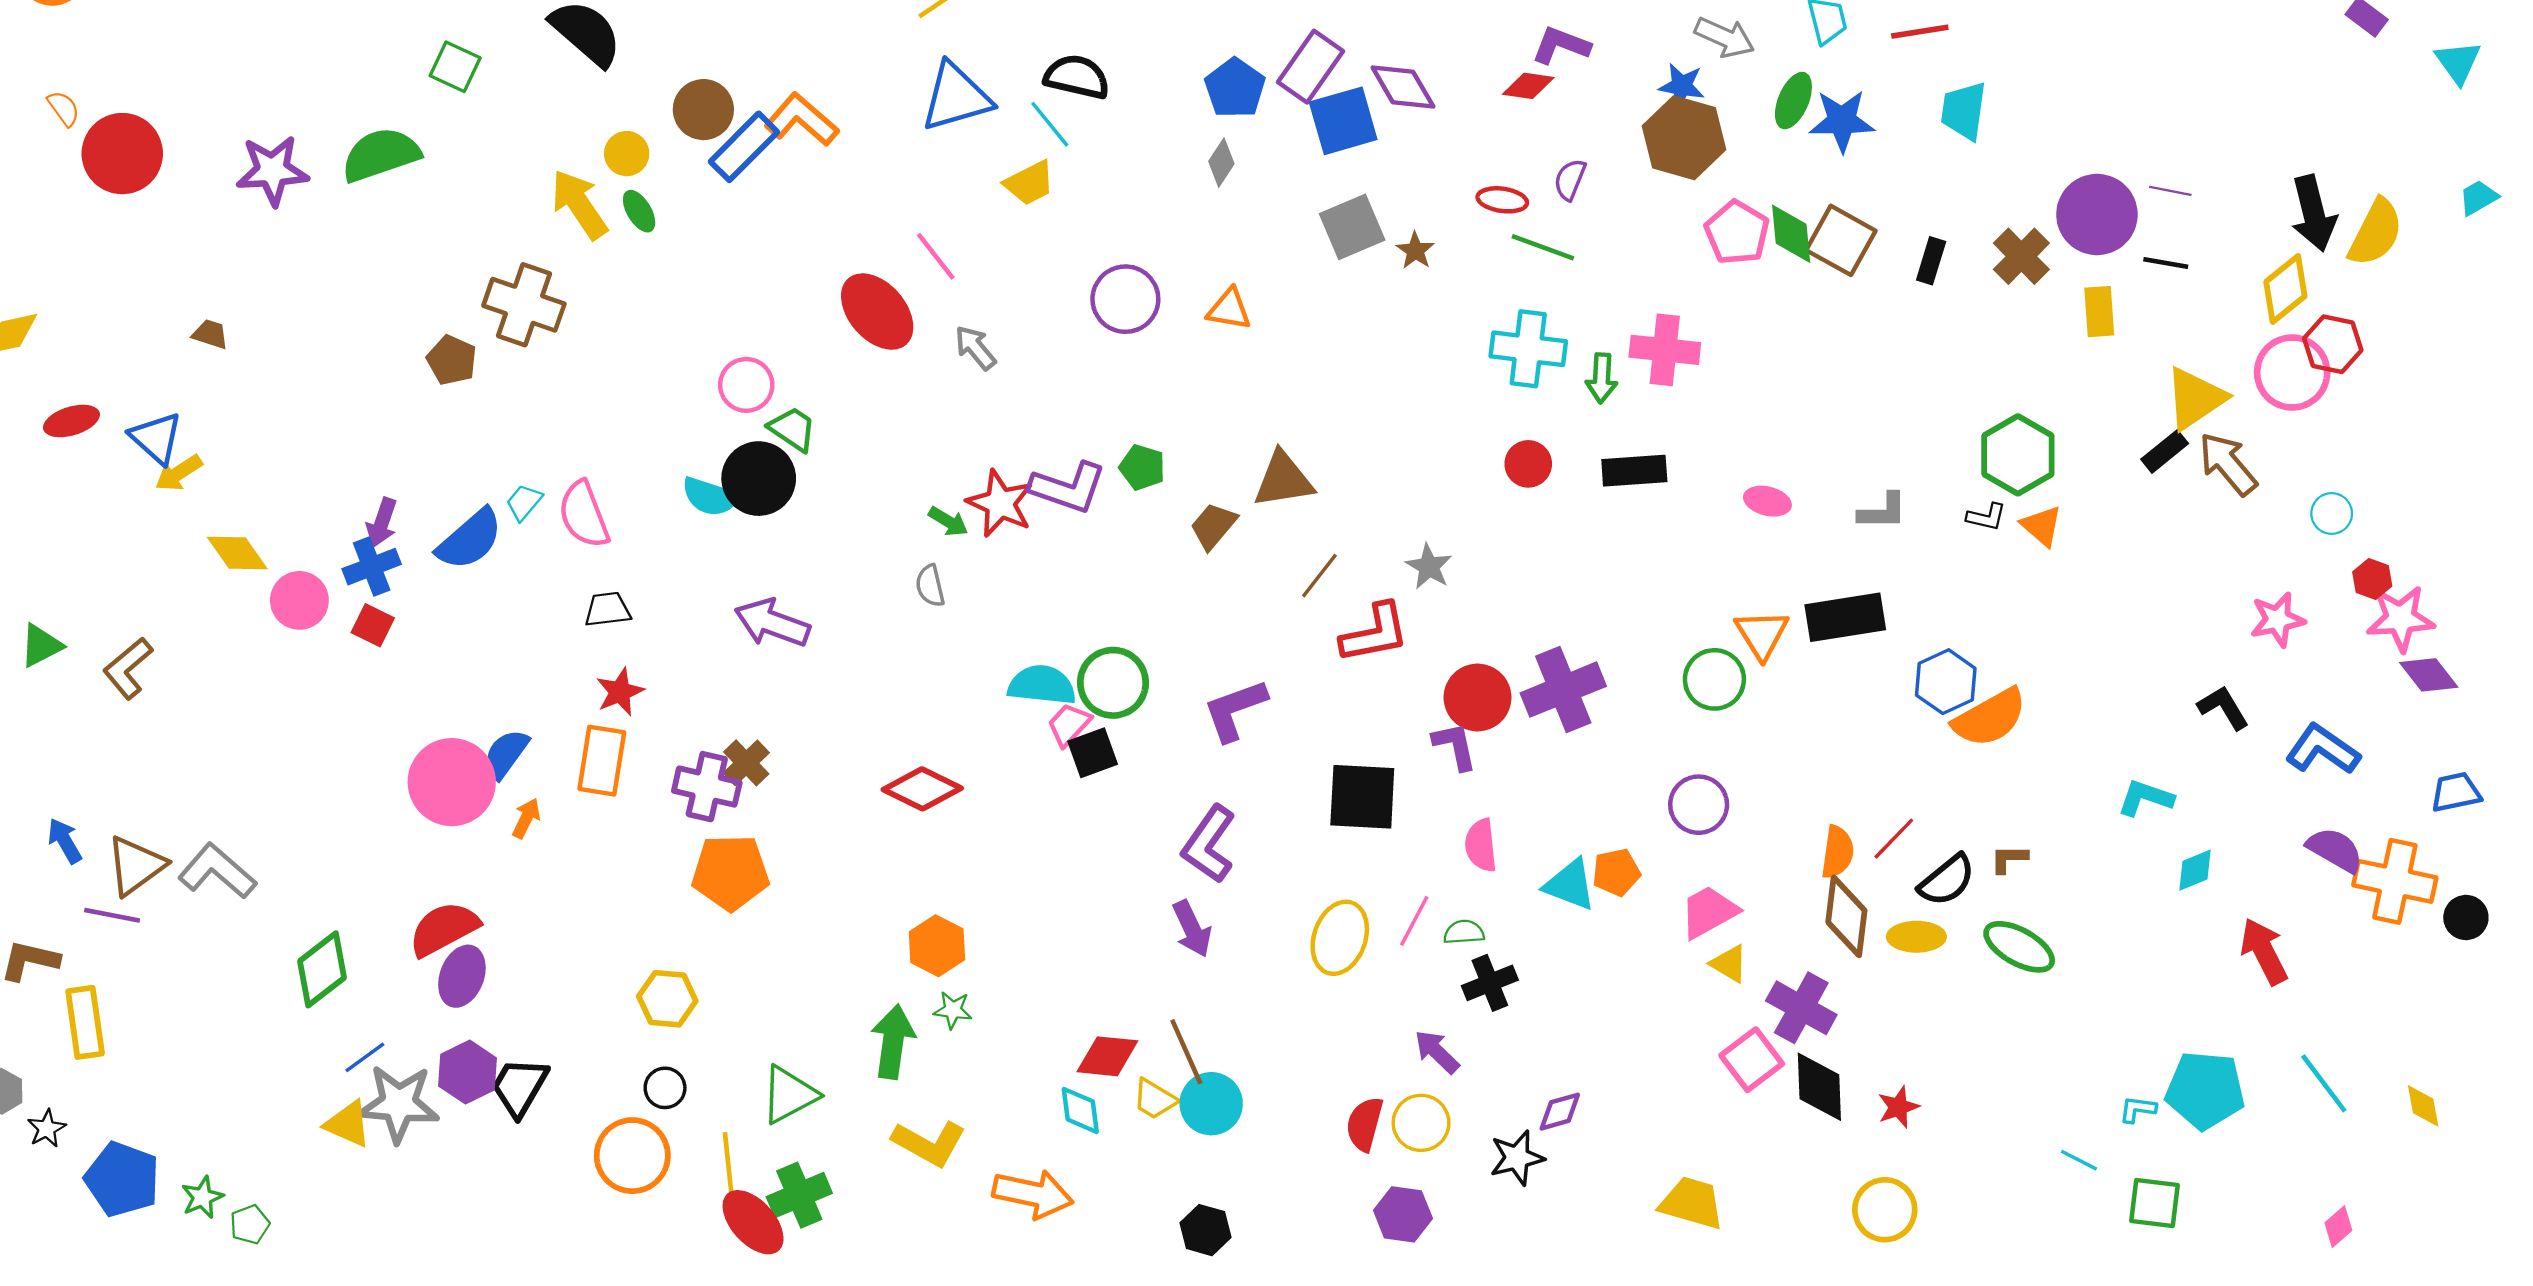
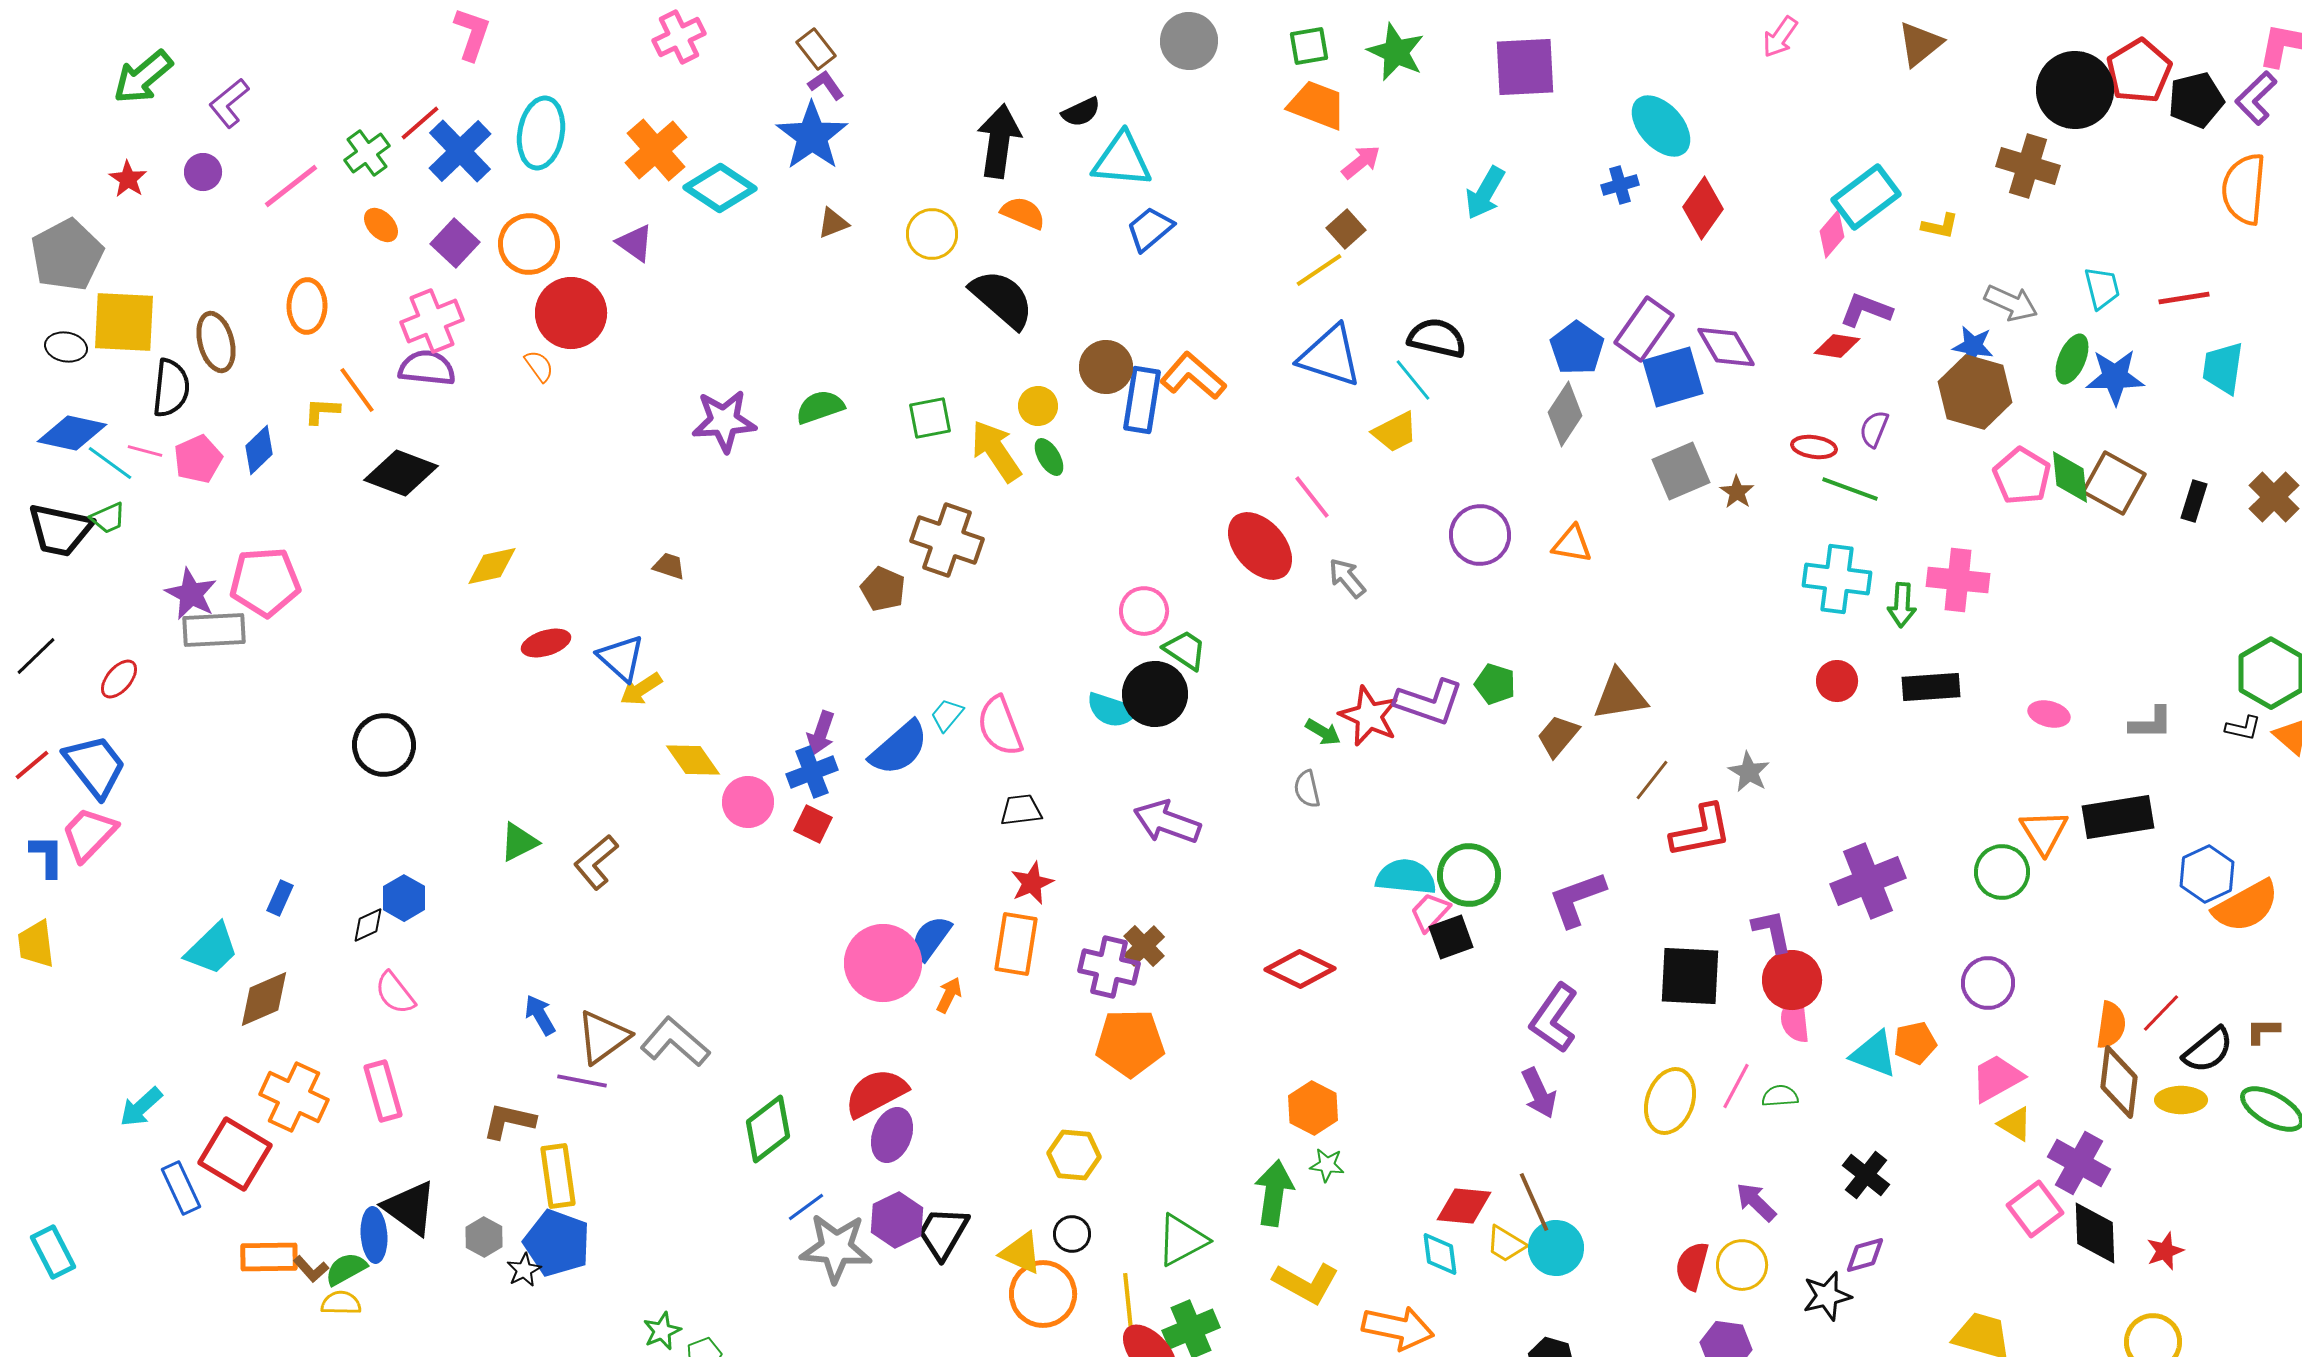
green square: (455, 67) -> (930, 418), moved, turned -36
blue triangle: (956, 97) -> (1330, 356), turned 34
blue rectangle: (744, 147) -> (1142, 400), turned -36
red circle: (122, 154) -> (571, 313), moved
green semicircle: (381, 155) -> (820, 407), size x0.7
gray diamond: (1221, 163) -> (1565, 414), size x1.5
red circle: (1477, 697) -> (1792, 980), moved
black cross: (1490, 983) -> (1866, 1175), moved, turned -30
yellow triangle: (348, 1124) -> (1021, 1253), moved
blue pentagon: (122, 1179) -> (557, 1243), moved

